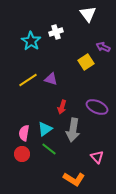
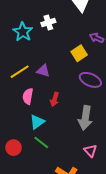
purple ellipse: (97, 107) -> (90, 80), moved
gray arrow: (73, 130) -> (85, 118), moved
pink semicircle: (24, 133) -> (28, 96), moved

